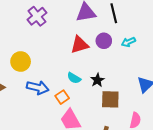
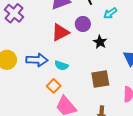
cyan arrow: (128, 42) -> (110, 13), moved
black star: (97, 80) -> (100, 42), moved
blue arrow: (38, 88) -> (37, 60), moved

